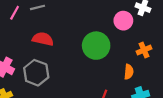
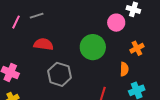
gray hexagon: (36, 73) -> (59, 74), moved

